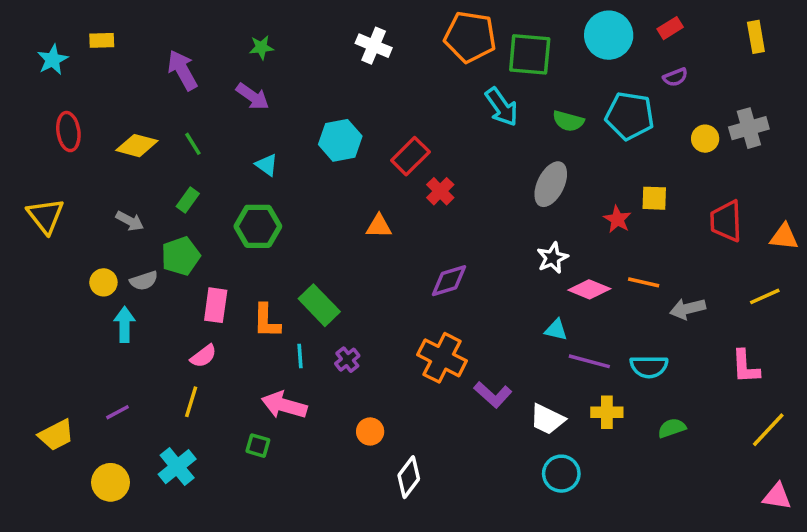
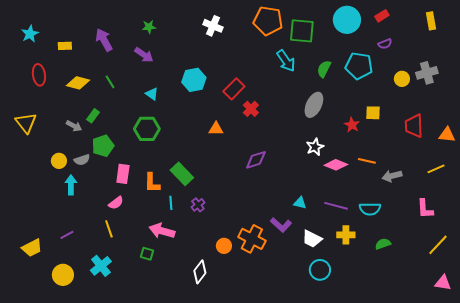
yellow rectangle: (102, 40) -> (65, 46), moved
green semicircle: (568, 121) -> (324, 69), turned 102
green rectangle: (188, 200) -> (93, 116), moved
cyan triangle: (556, 330) -> (300, 203), moved
orange cross: (442, 358) -> (252, 239), moved
yellow line: (191, 402) -> (109, 229), turned -36
orange circle: (370, 431) -> (224, 246), moved
white diamond: (409, 477) -> (200, 272), moved

